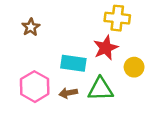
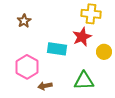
green triangle: (100, 89) -> (84, 81), moved
brown arrow: (68, 93) -> (45, 86), moved

